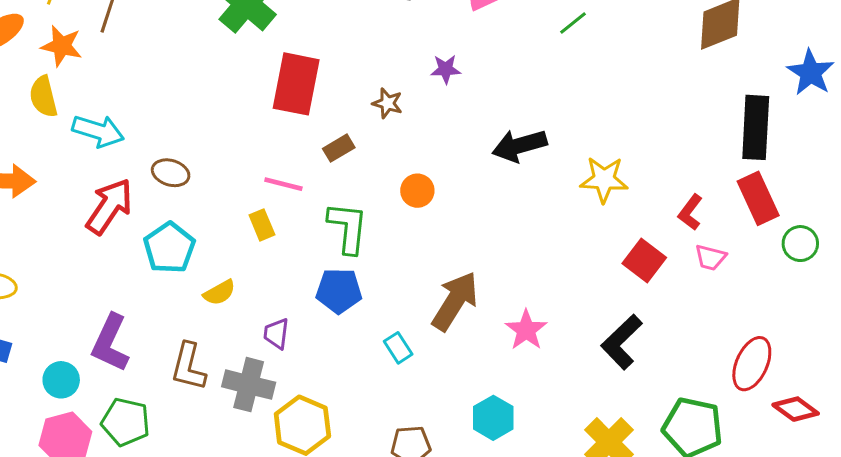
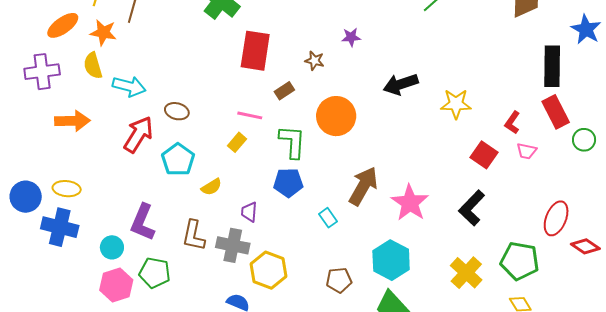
orange circle: (417, 191) -> (336, 116), size x1.8
yellow rectangle: (262, 225) -> (237, 142), turned 66
pink star: (526, 330) -> (410, 203), size x1.4
cyan hexagon: (493, 418) -> (391, 260), size x1.4

